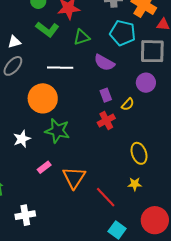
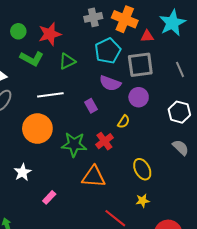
cyan pentagon: (123, 33) -> (108, 51), turned -30
purple semicircle: (104, 63) -> (110, 83), moved
purple rectangle: (106, 95) -> (91, 106), moved
green star: (57, 131) -> (74, 144), moved
orange triangle: (74, 178) -> (94, 177), moved, turned -50

